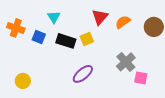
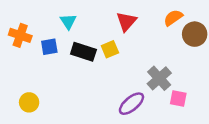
orange semicircle: (123, 22) -> (173, 18), moved
blue square: (39, 37) -> (49, 47), turned -32
purple ellipse: (83, 74) -> (131, 104), moved

